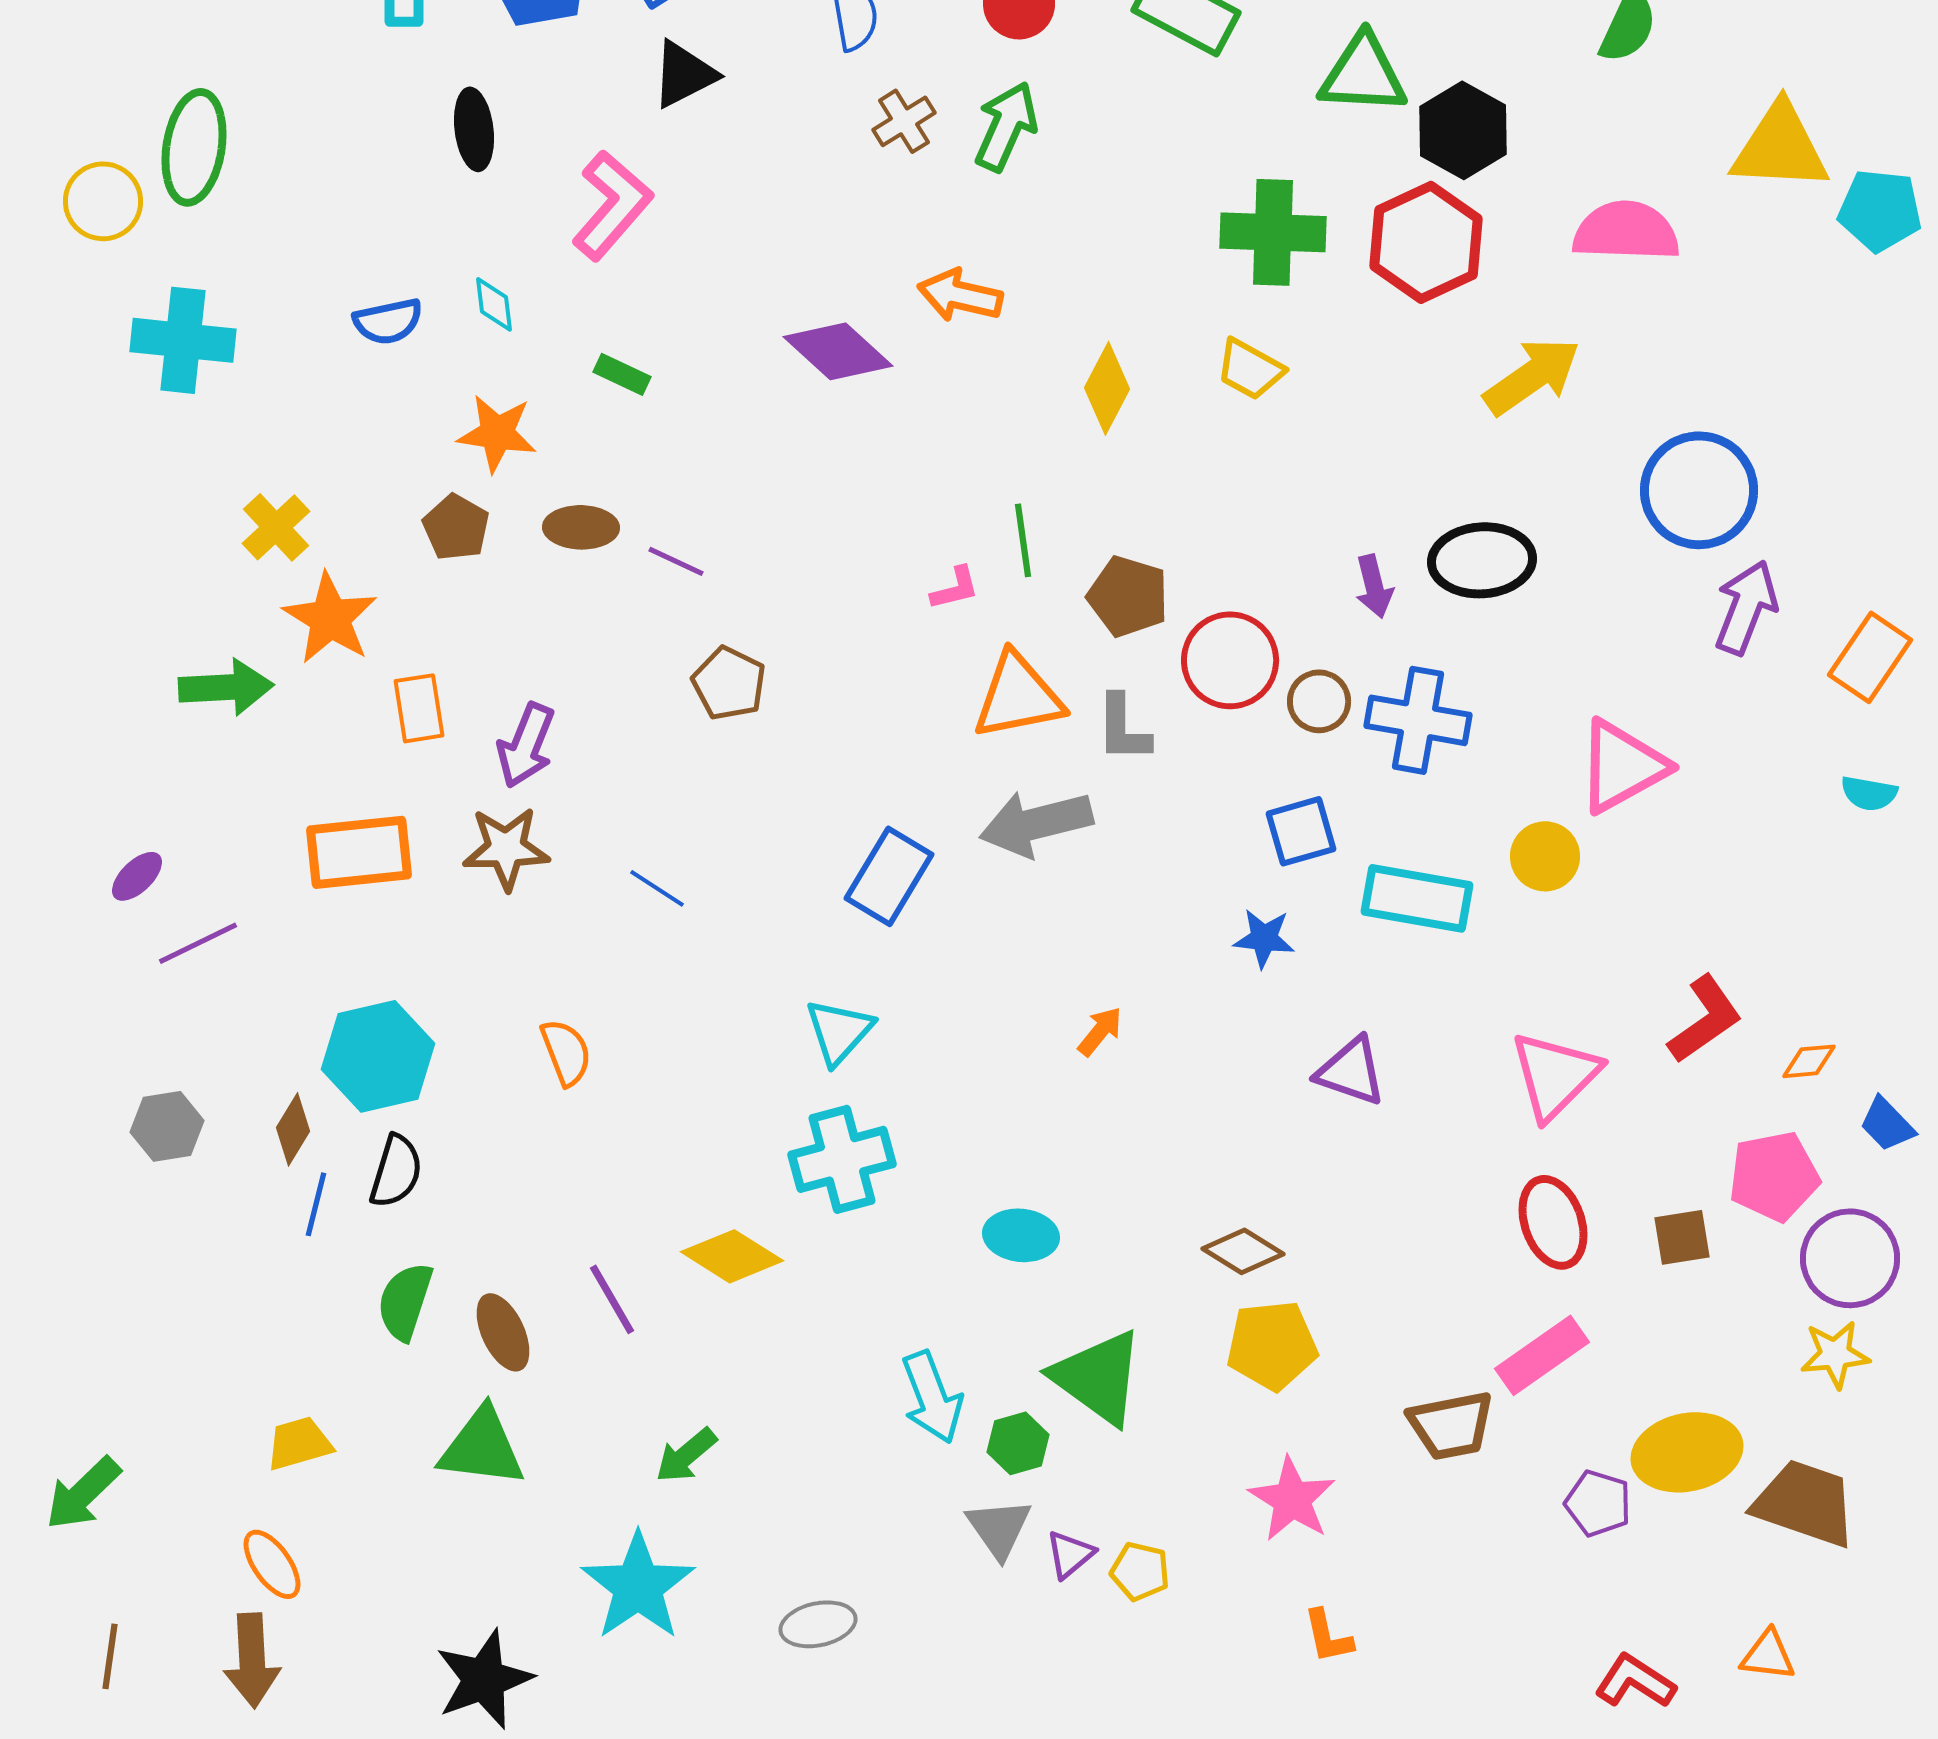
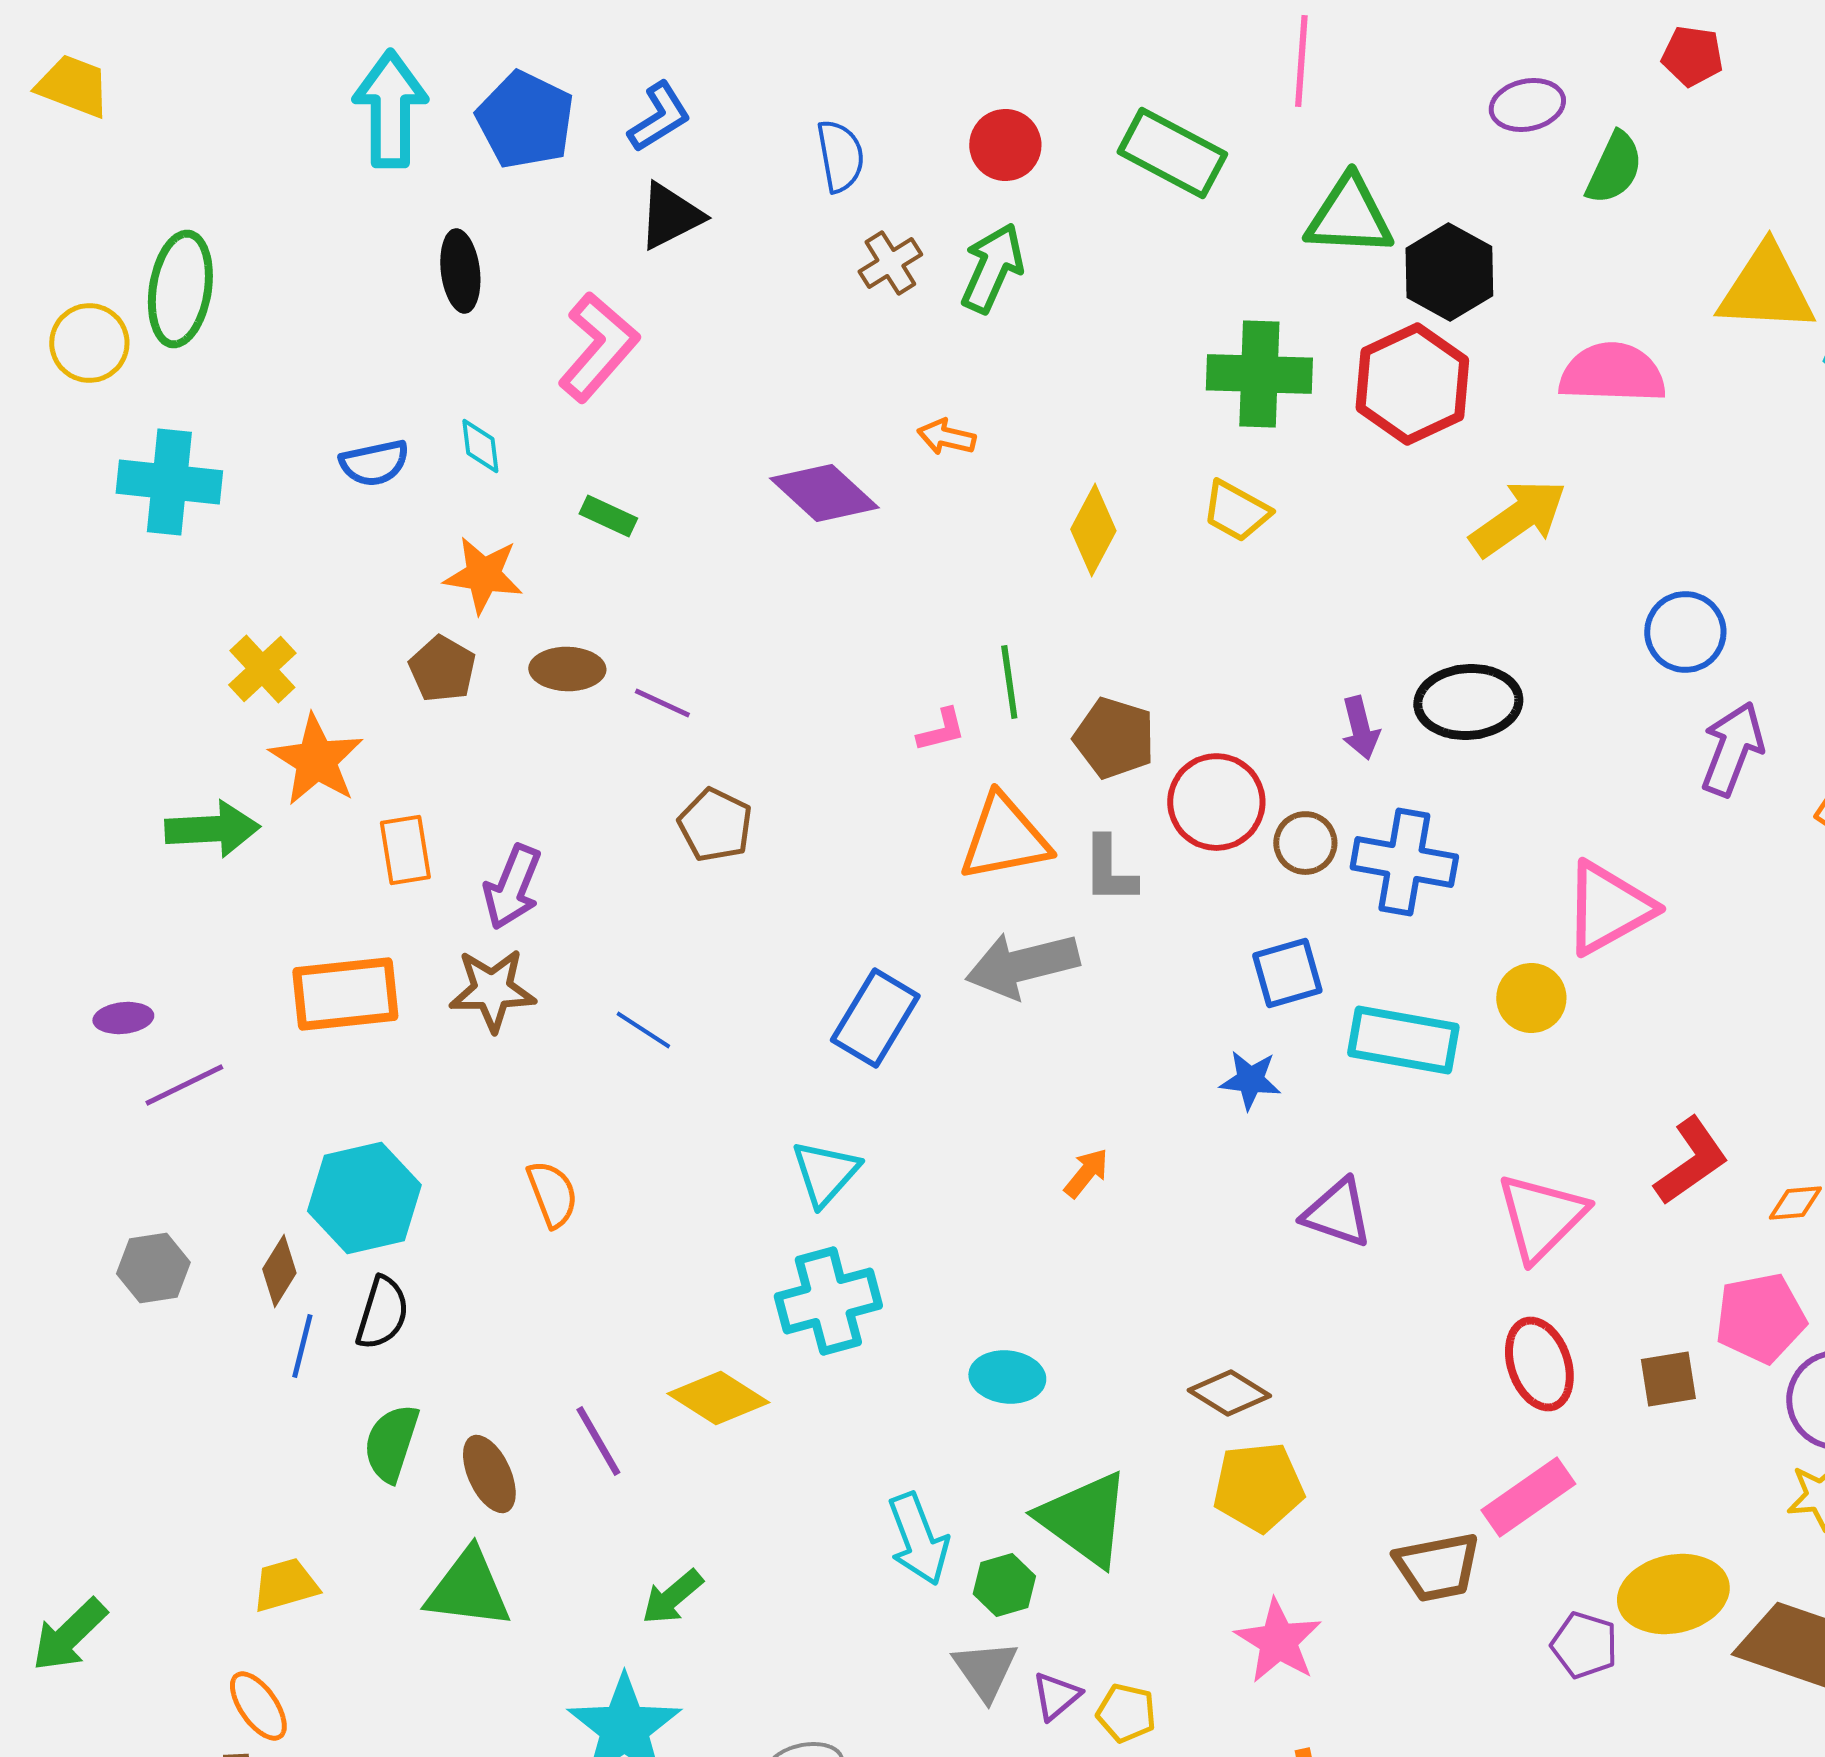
orange arrow: (960, 295) -> (946, 437), size x0.7
blue circle: (1699, 490) -> (1685, 632), size x0.7
purple ellipse: (137, 876) -> (123, 1018), turned 38

